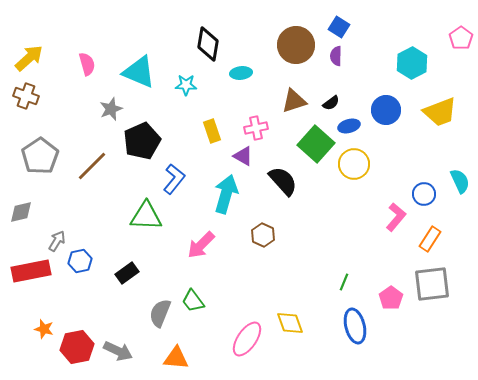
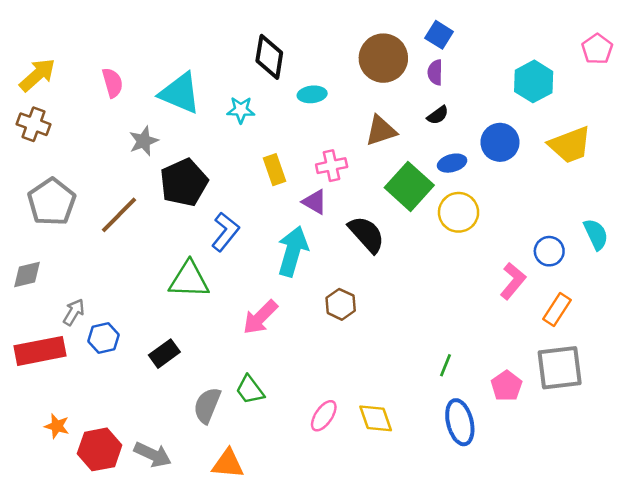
black semicircle: (331, 103) -> (438, 115), moved
pink ellipse: (247, 339) -> (324, 416), moved, size x0.7

